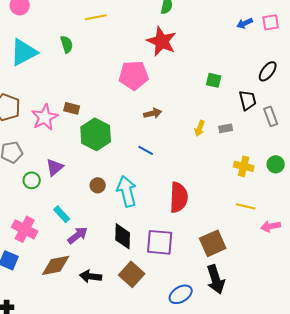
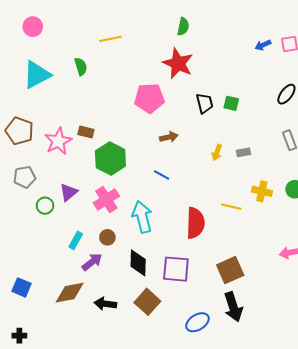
black trapezoid: (248, 100) -> (205, 103), moved
brown circle: (98, 185) -> (107, 237), moved
yellow line: (246, 206) -> (231, 207), moved
cyan rectangle: (62, 214) -> (76, 240), turned 72
pink cross: (25, 229) -> (106, 199), moved, turned 30

